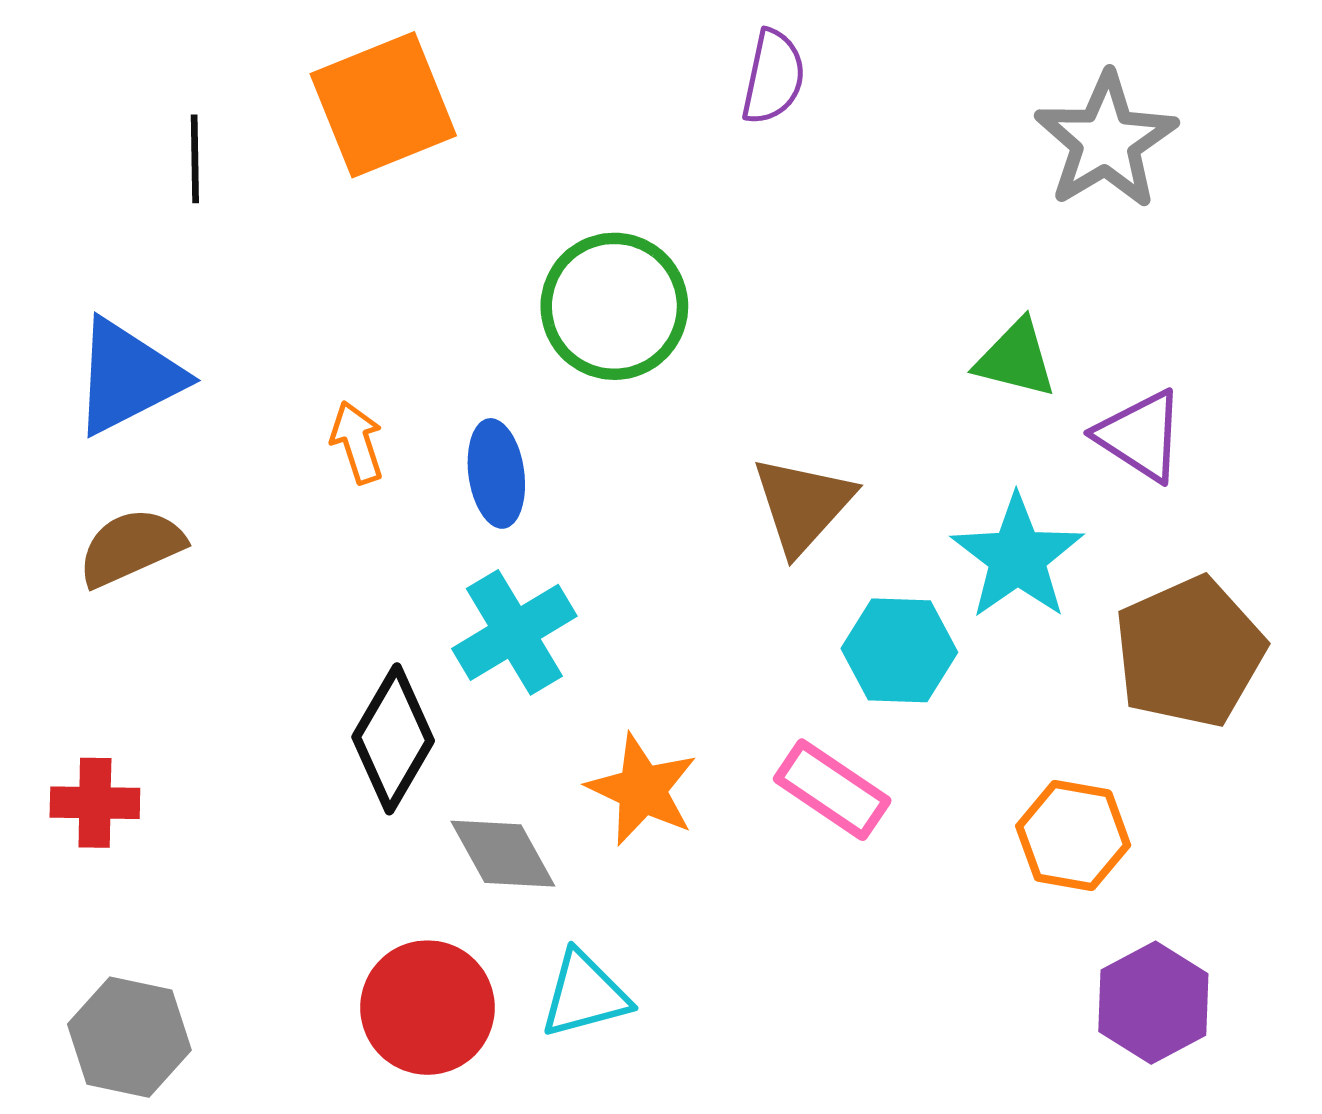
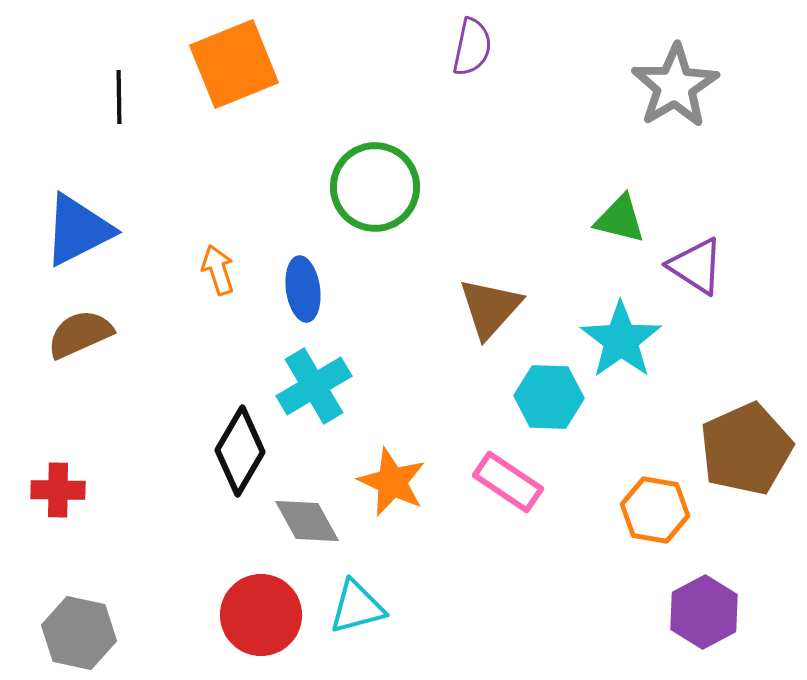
brown pentagon: (1189, 652) -> (746, 449), moved

